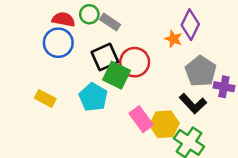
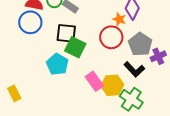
black square: (105, 57) -> (66, 33), turned 30
red circle: (135, 62) -> (111, 37), moved
purple cross: (224, 87) -> (158, 56), turned -35
yellow rectangle: (45, 98) -> (14, 93), moved, turned 35

